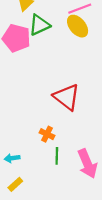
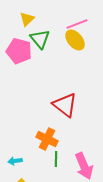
green triangle: (39, 25) -> (40, 39), turned -45
orange cross: (47, 134) -> (47, 139), size x1.5

